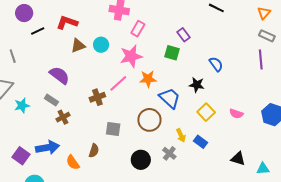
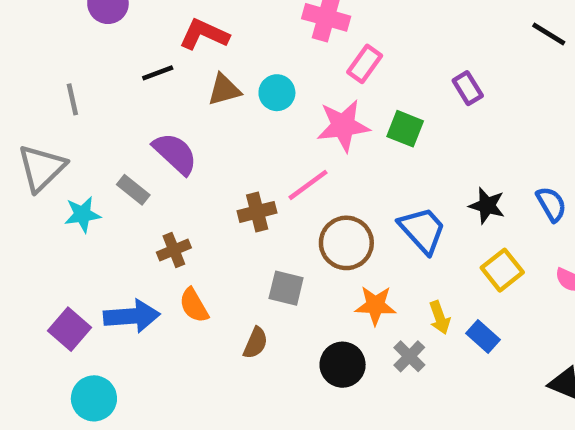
black line: (38, 31) -> (158, 73), moved
green square: (172, 53) -> (405, 129), moved
blue semicircle: (216, 64) -> (551, 204), moved
orange star: (148, 79) -> (375, 305), moved
gray rectangle: (51, 100) -> (133, 190), moved
brown circle: (149, 120) -> (346, 243), moved
brown semicircle: (94, 151) -> (255, 343), moved
orange semicircle: (73, 162) -> (194, 305), moved

